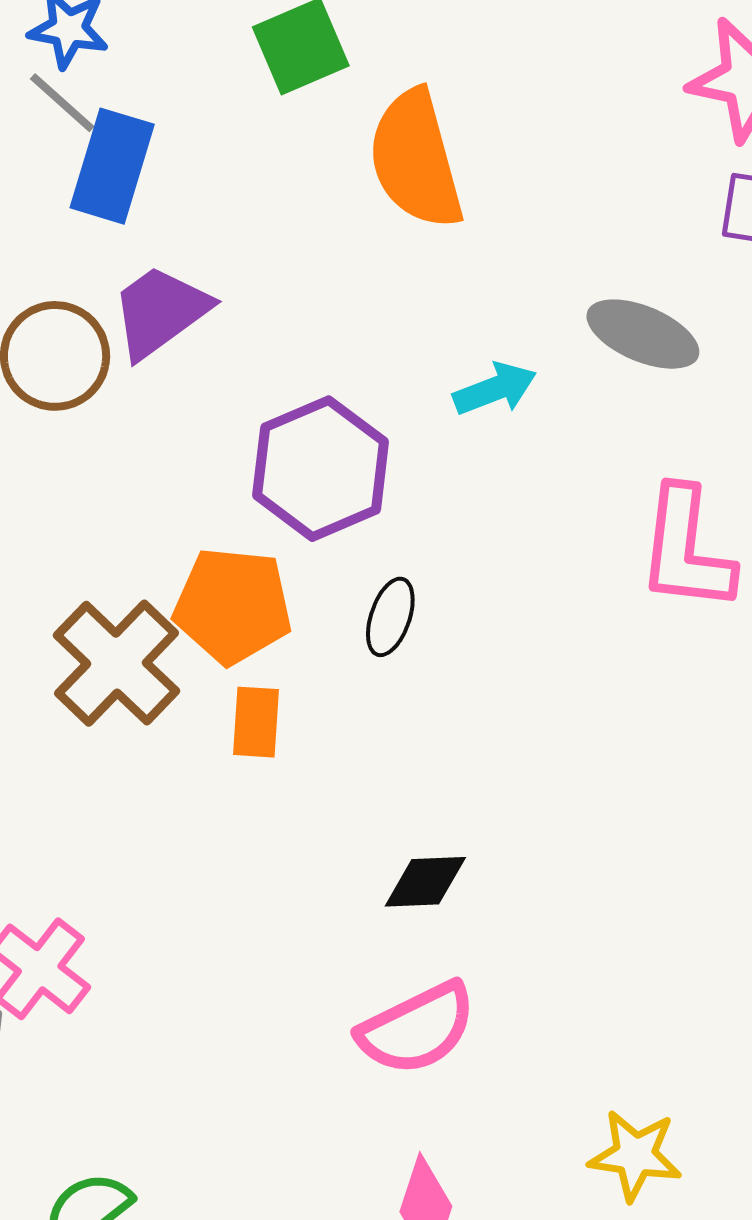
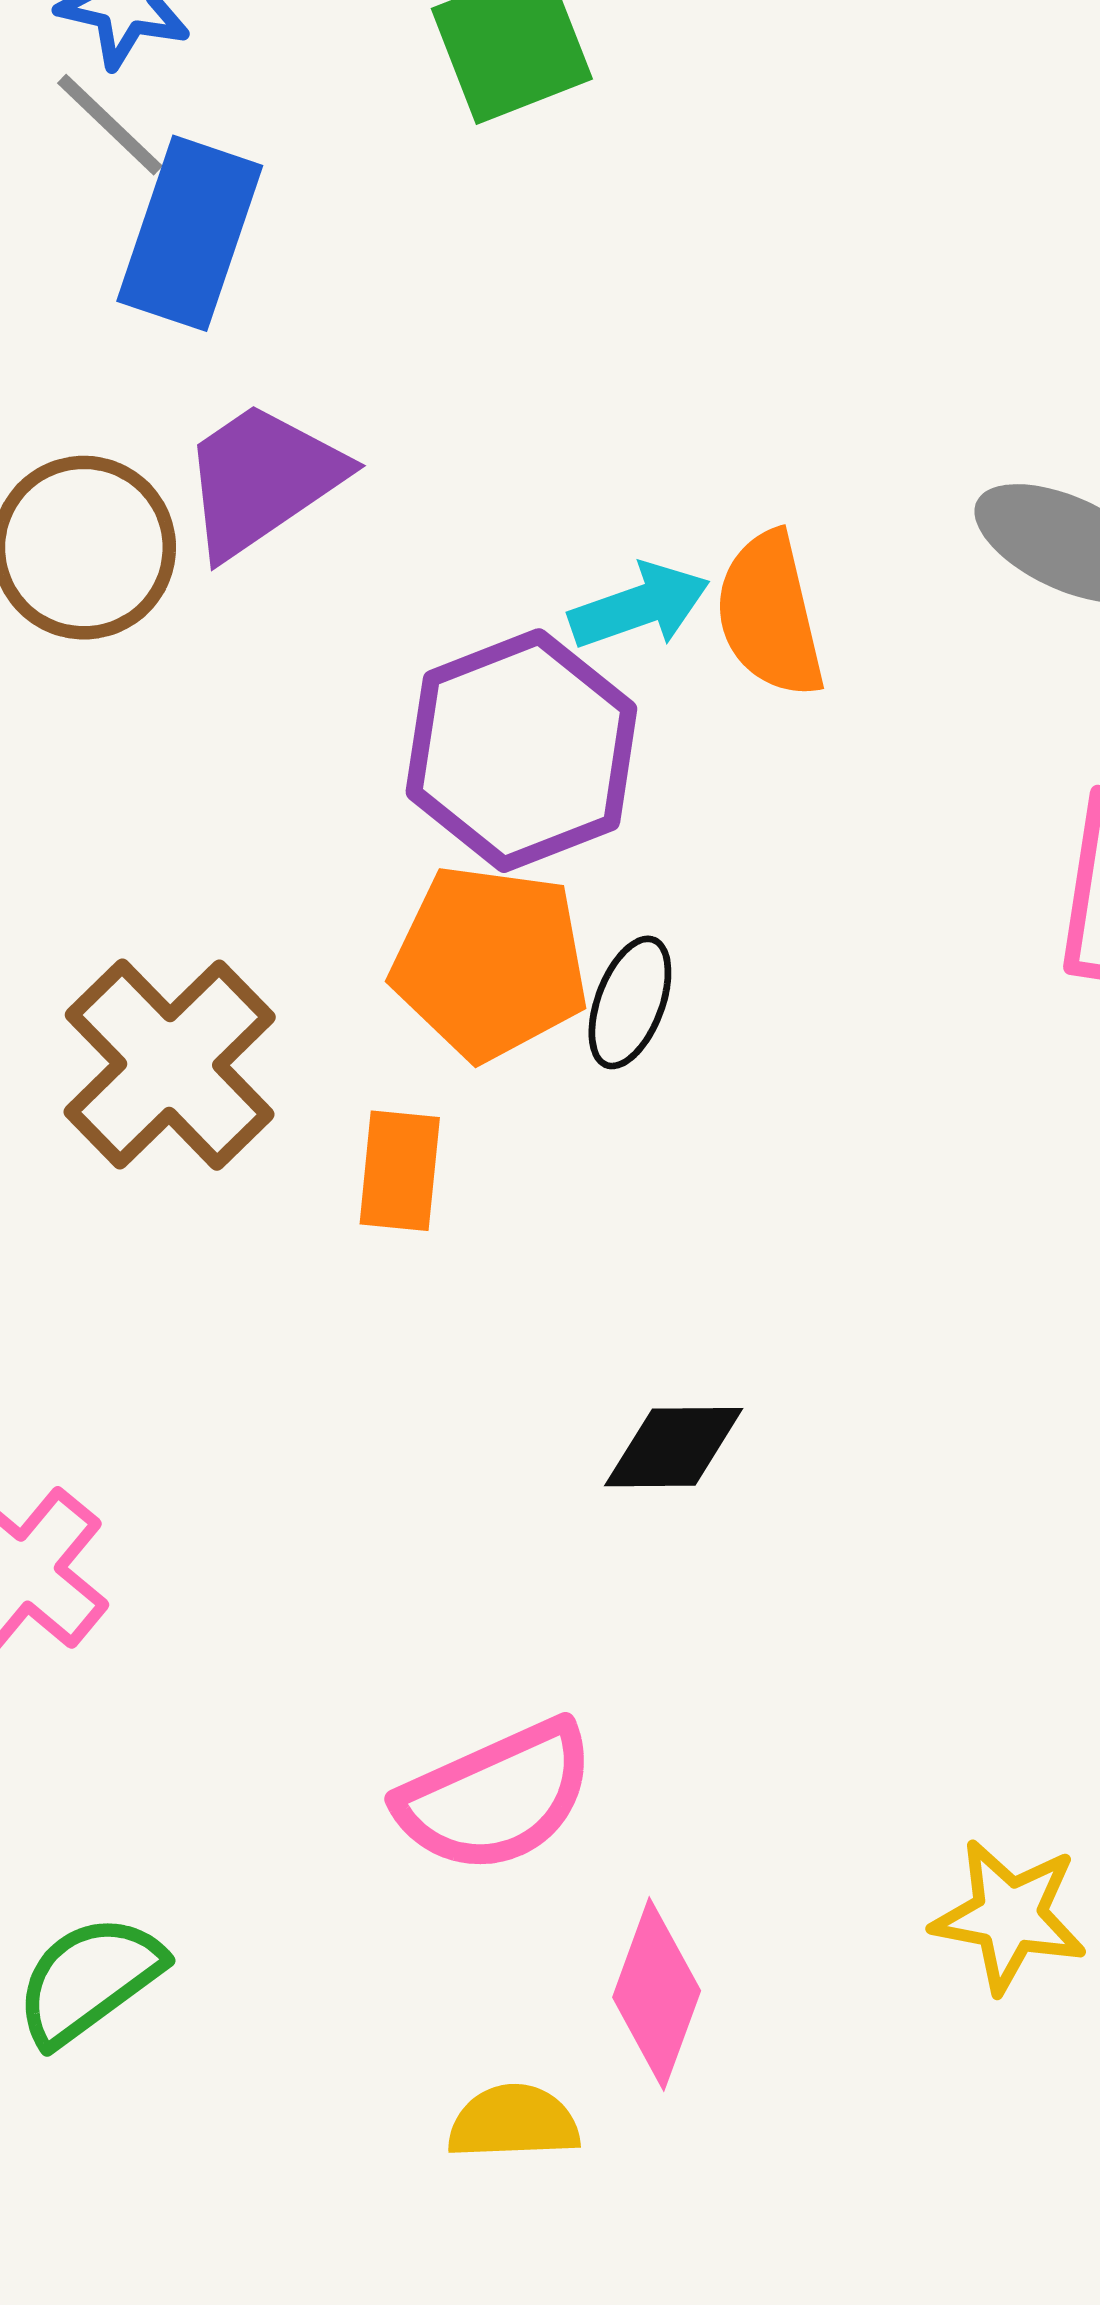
orange semicircle: (416, 159) -> (770, 615), moved, size x0.7
cyan arrow: (495, 389) -> (639, 606), moved
orange pentagon: (233, 606) -> (490, 962), moved
pink semicircle: (417, 1029) -> (496, 1797), moved

